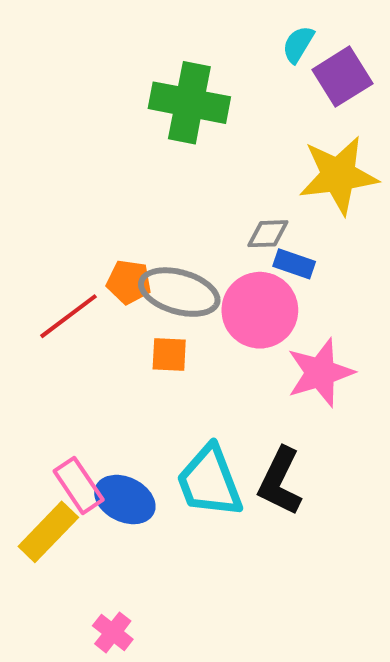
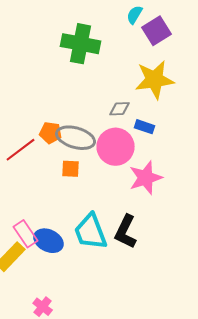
blue rectangle: (294, 264) -> (145, 127), moved

